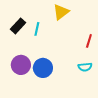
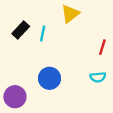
purple circle: (21, 65) -> (15, 97), moved

